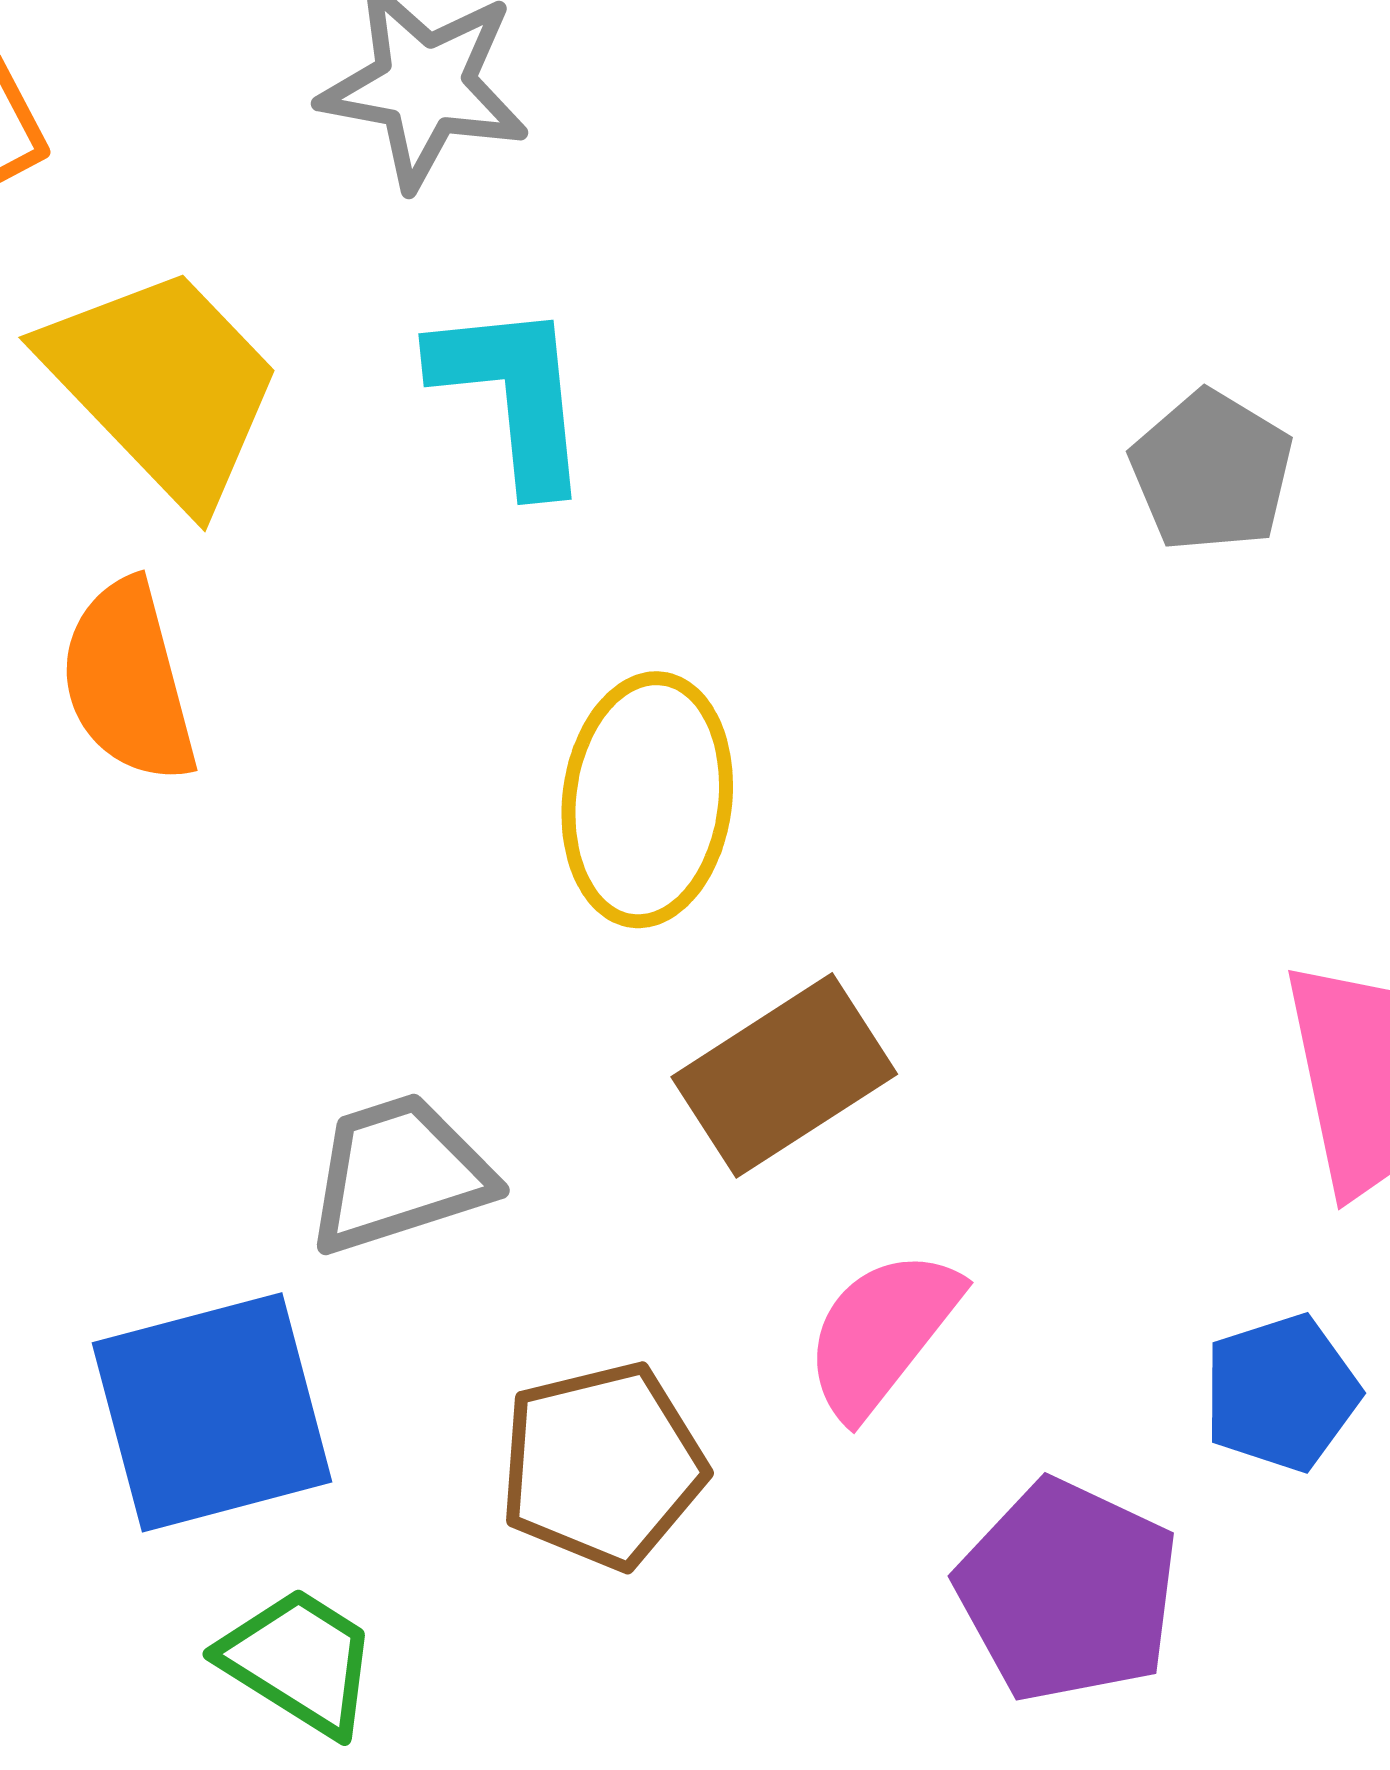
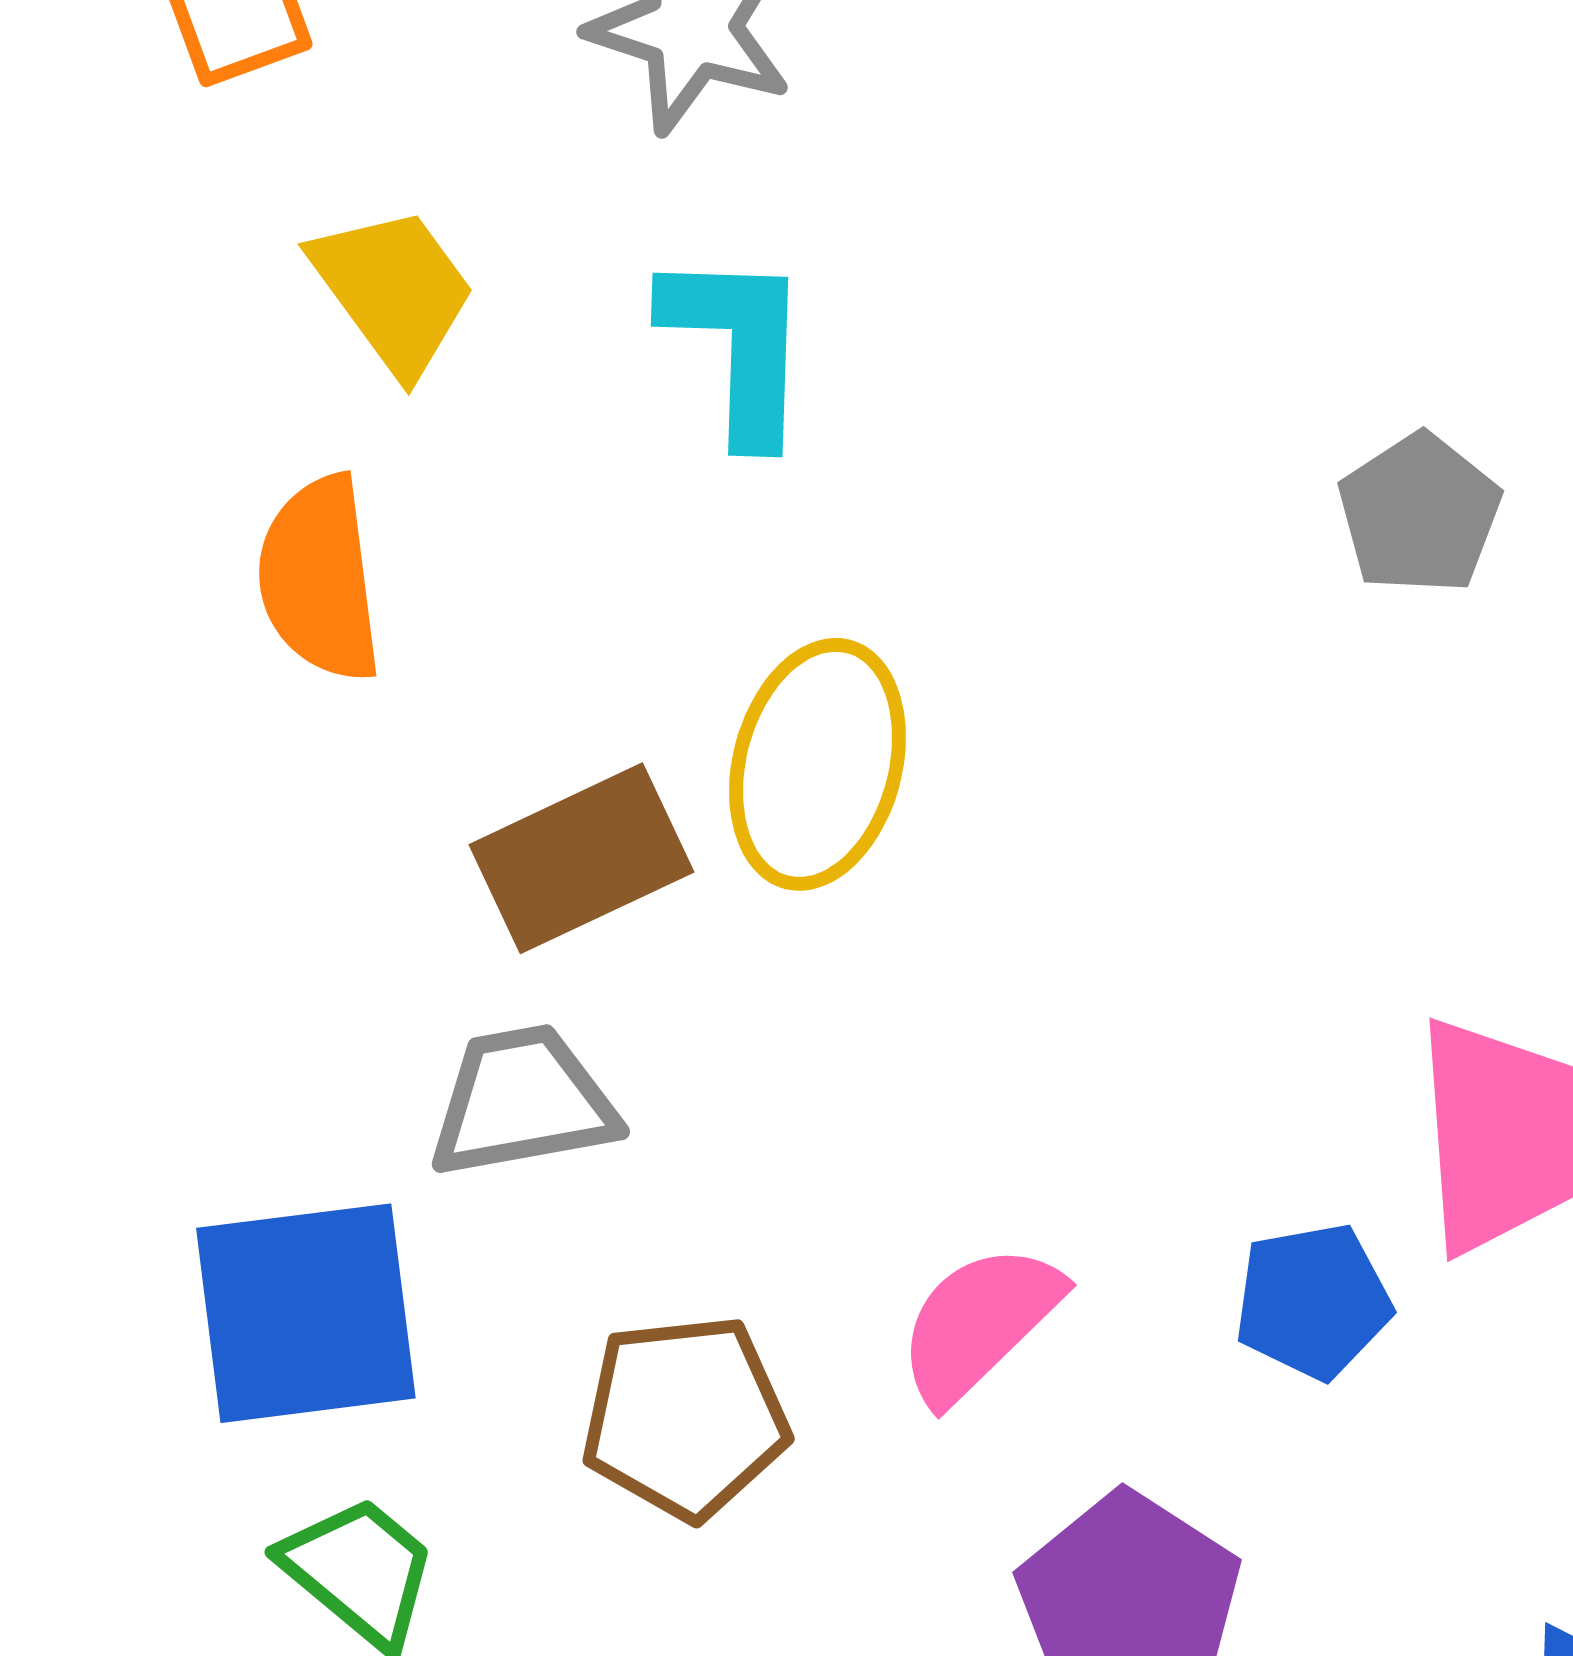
yellow trapezoid: (163, 385) -> (393, 290), size x0.7
brown rectangle: (784, 1075) -> (581, 858), moved
blue pentagon: (1281, 1393) -> (1313, 1301), moved

